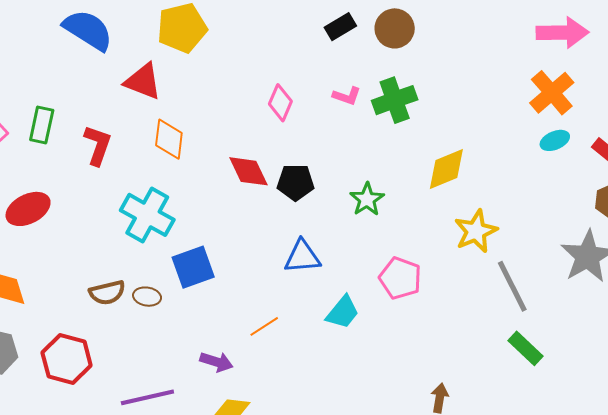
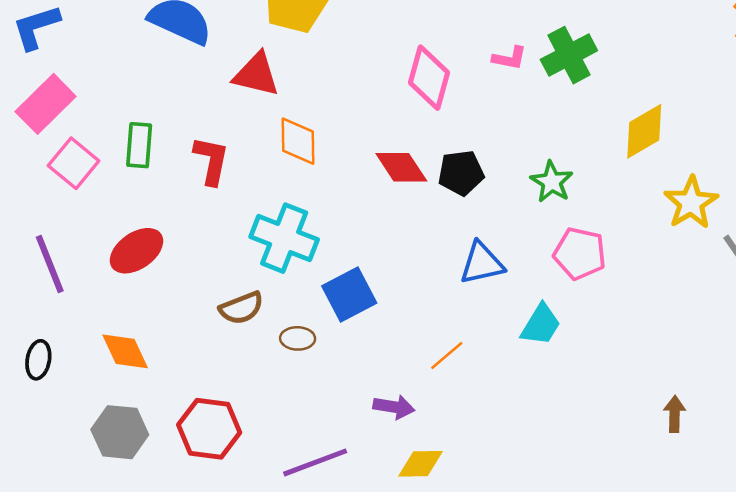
pink diamond: (280, 103) -> (429, 78), size x1.4
pink pentagon: (400, 278) -> (580, 254), moved
brown semicircle: (107, 293) -> (241, 308), moved

